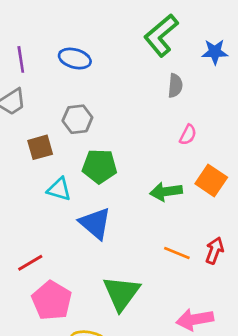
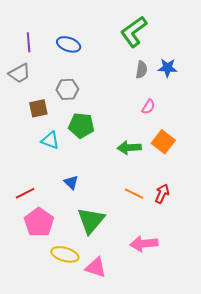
blue star: (215, 52) -> (167, 68), moved
blue triangle: (95, 223) -> (71, 182), moved, size x0.6

